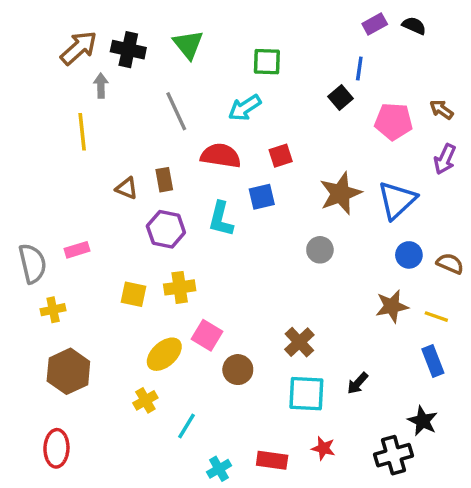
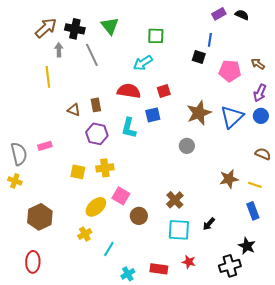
black square: (340, 98) -> (199, 57), turned -32
gray line: (176, 111) -> (92, 55), moved
blue circle: (409, 255) -> (261, 116), moved
yellow cross: (53, 310) -> (15, 181), moved, turned 32

